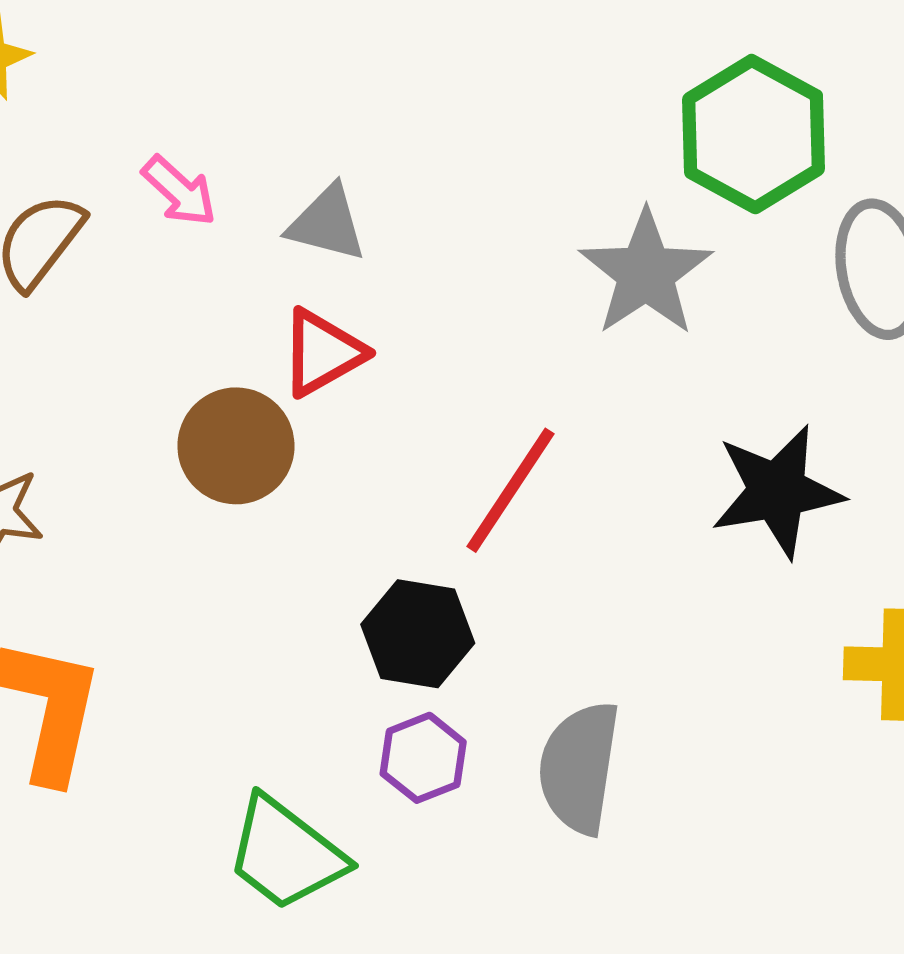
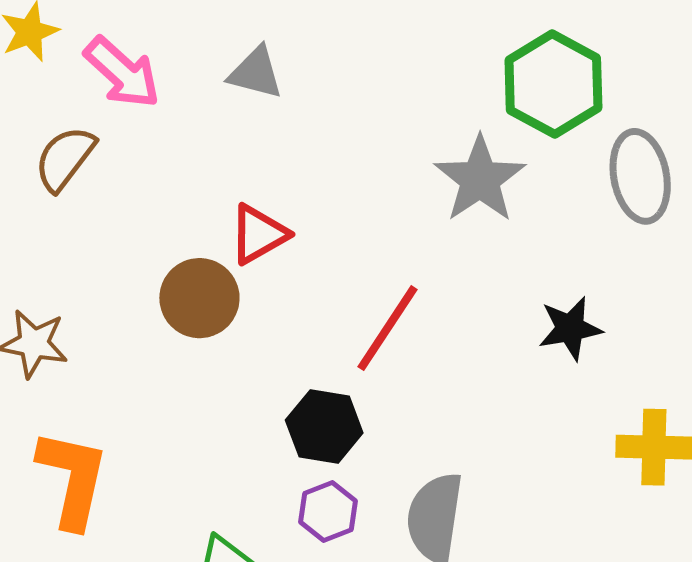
pink arrow: (179, 191) -> (122, 73), moved, size x1.5
gray triangle: (327, 223) -> (256, 73), moved
black star: (777, 491) -> (570, 328), size x0.7

